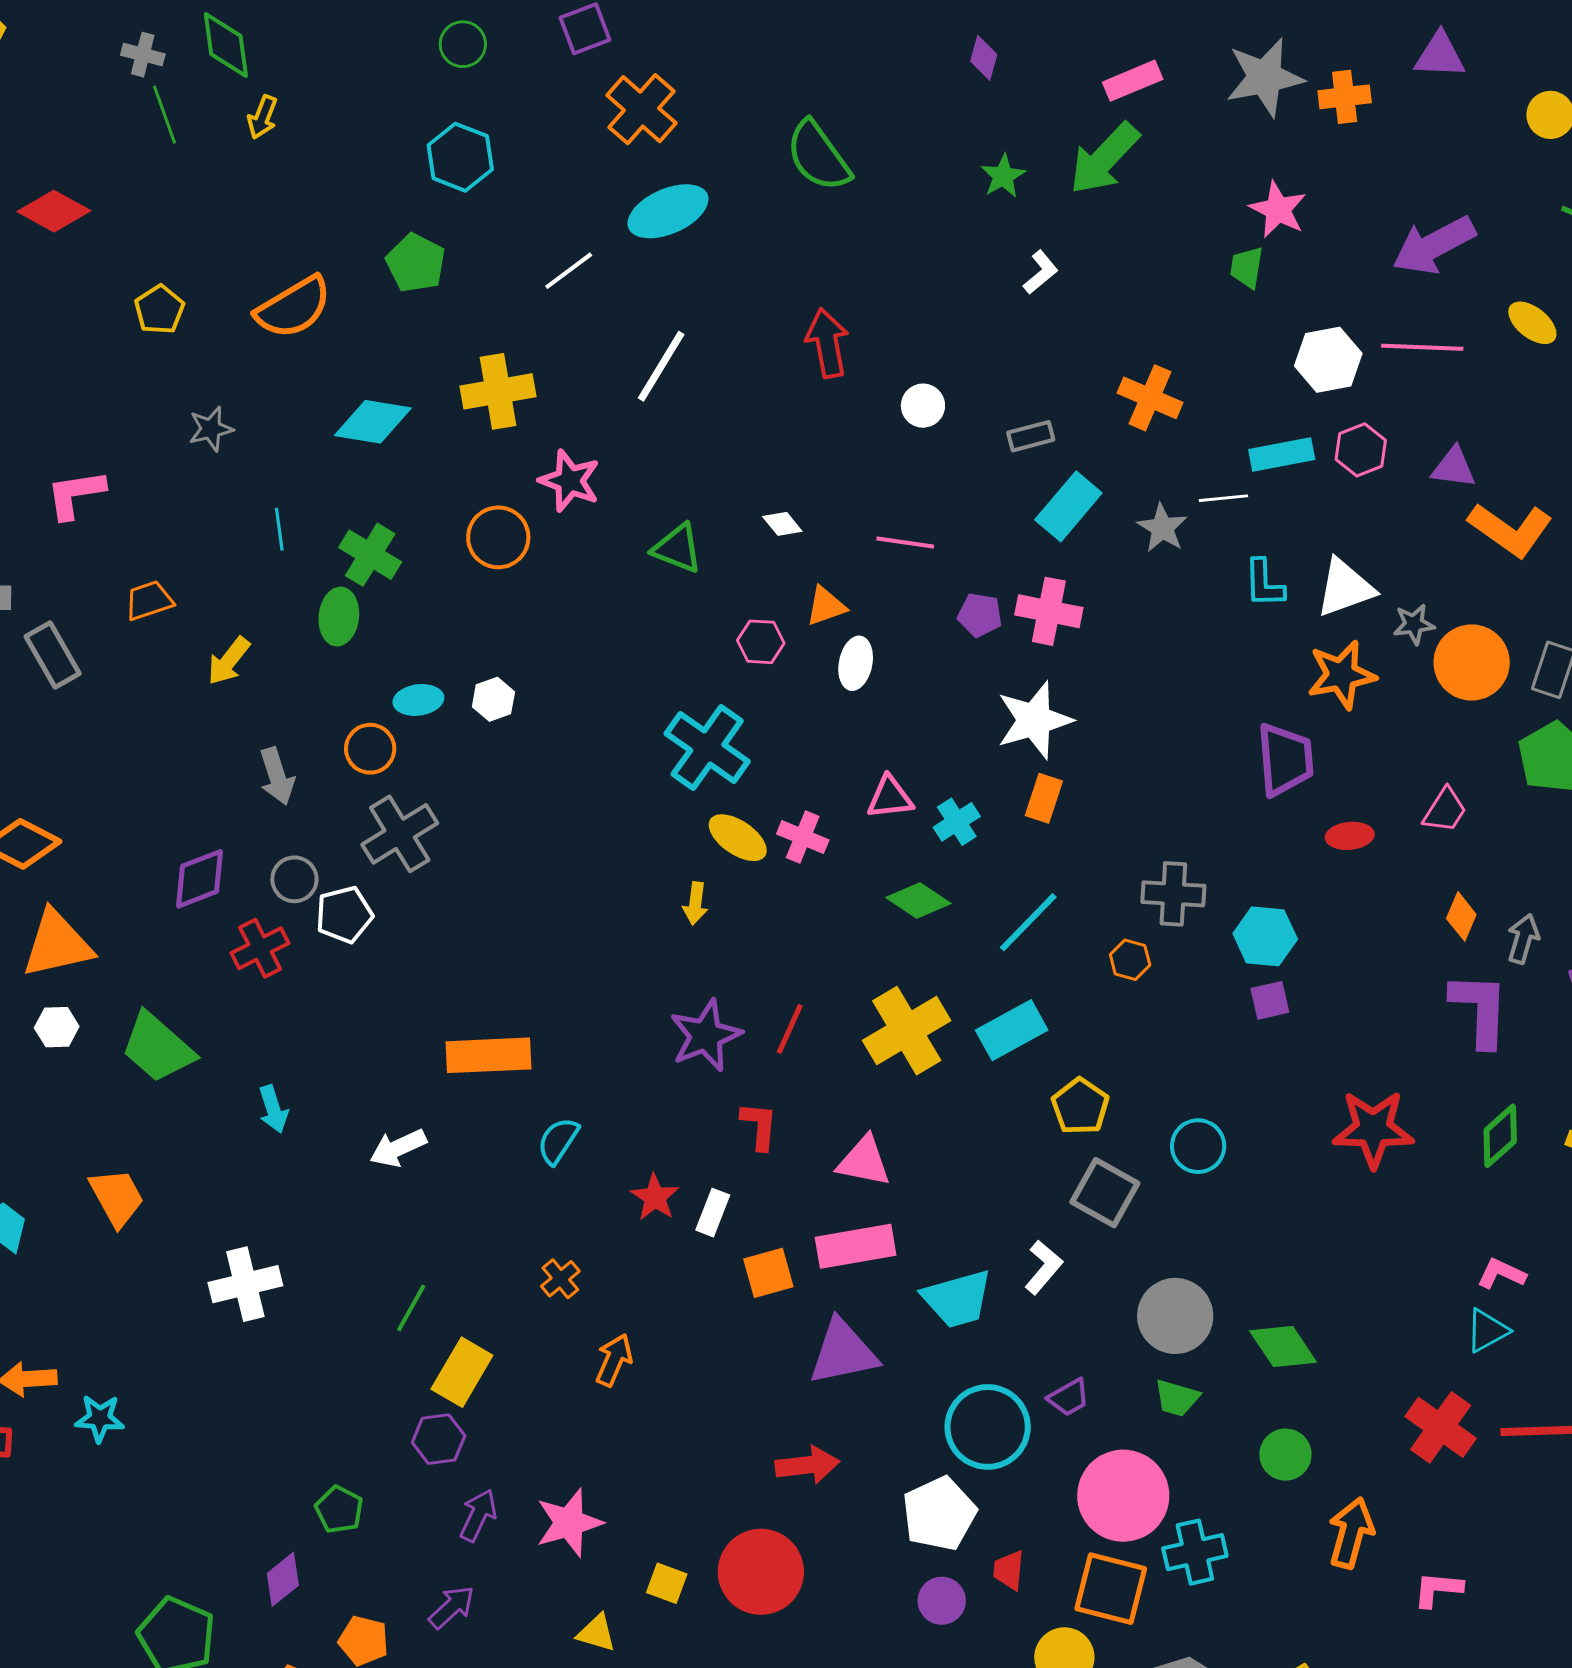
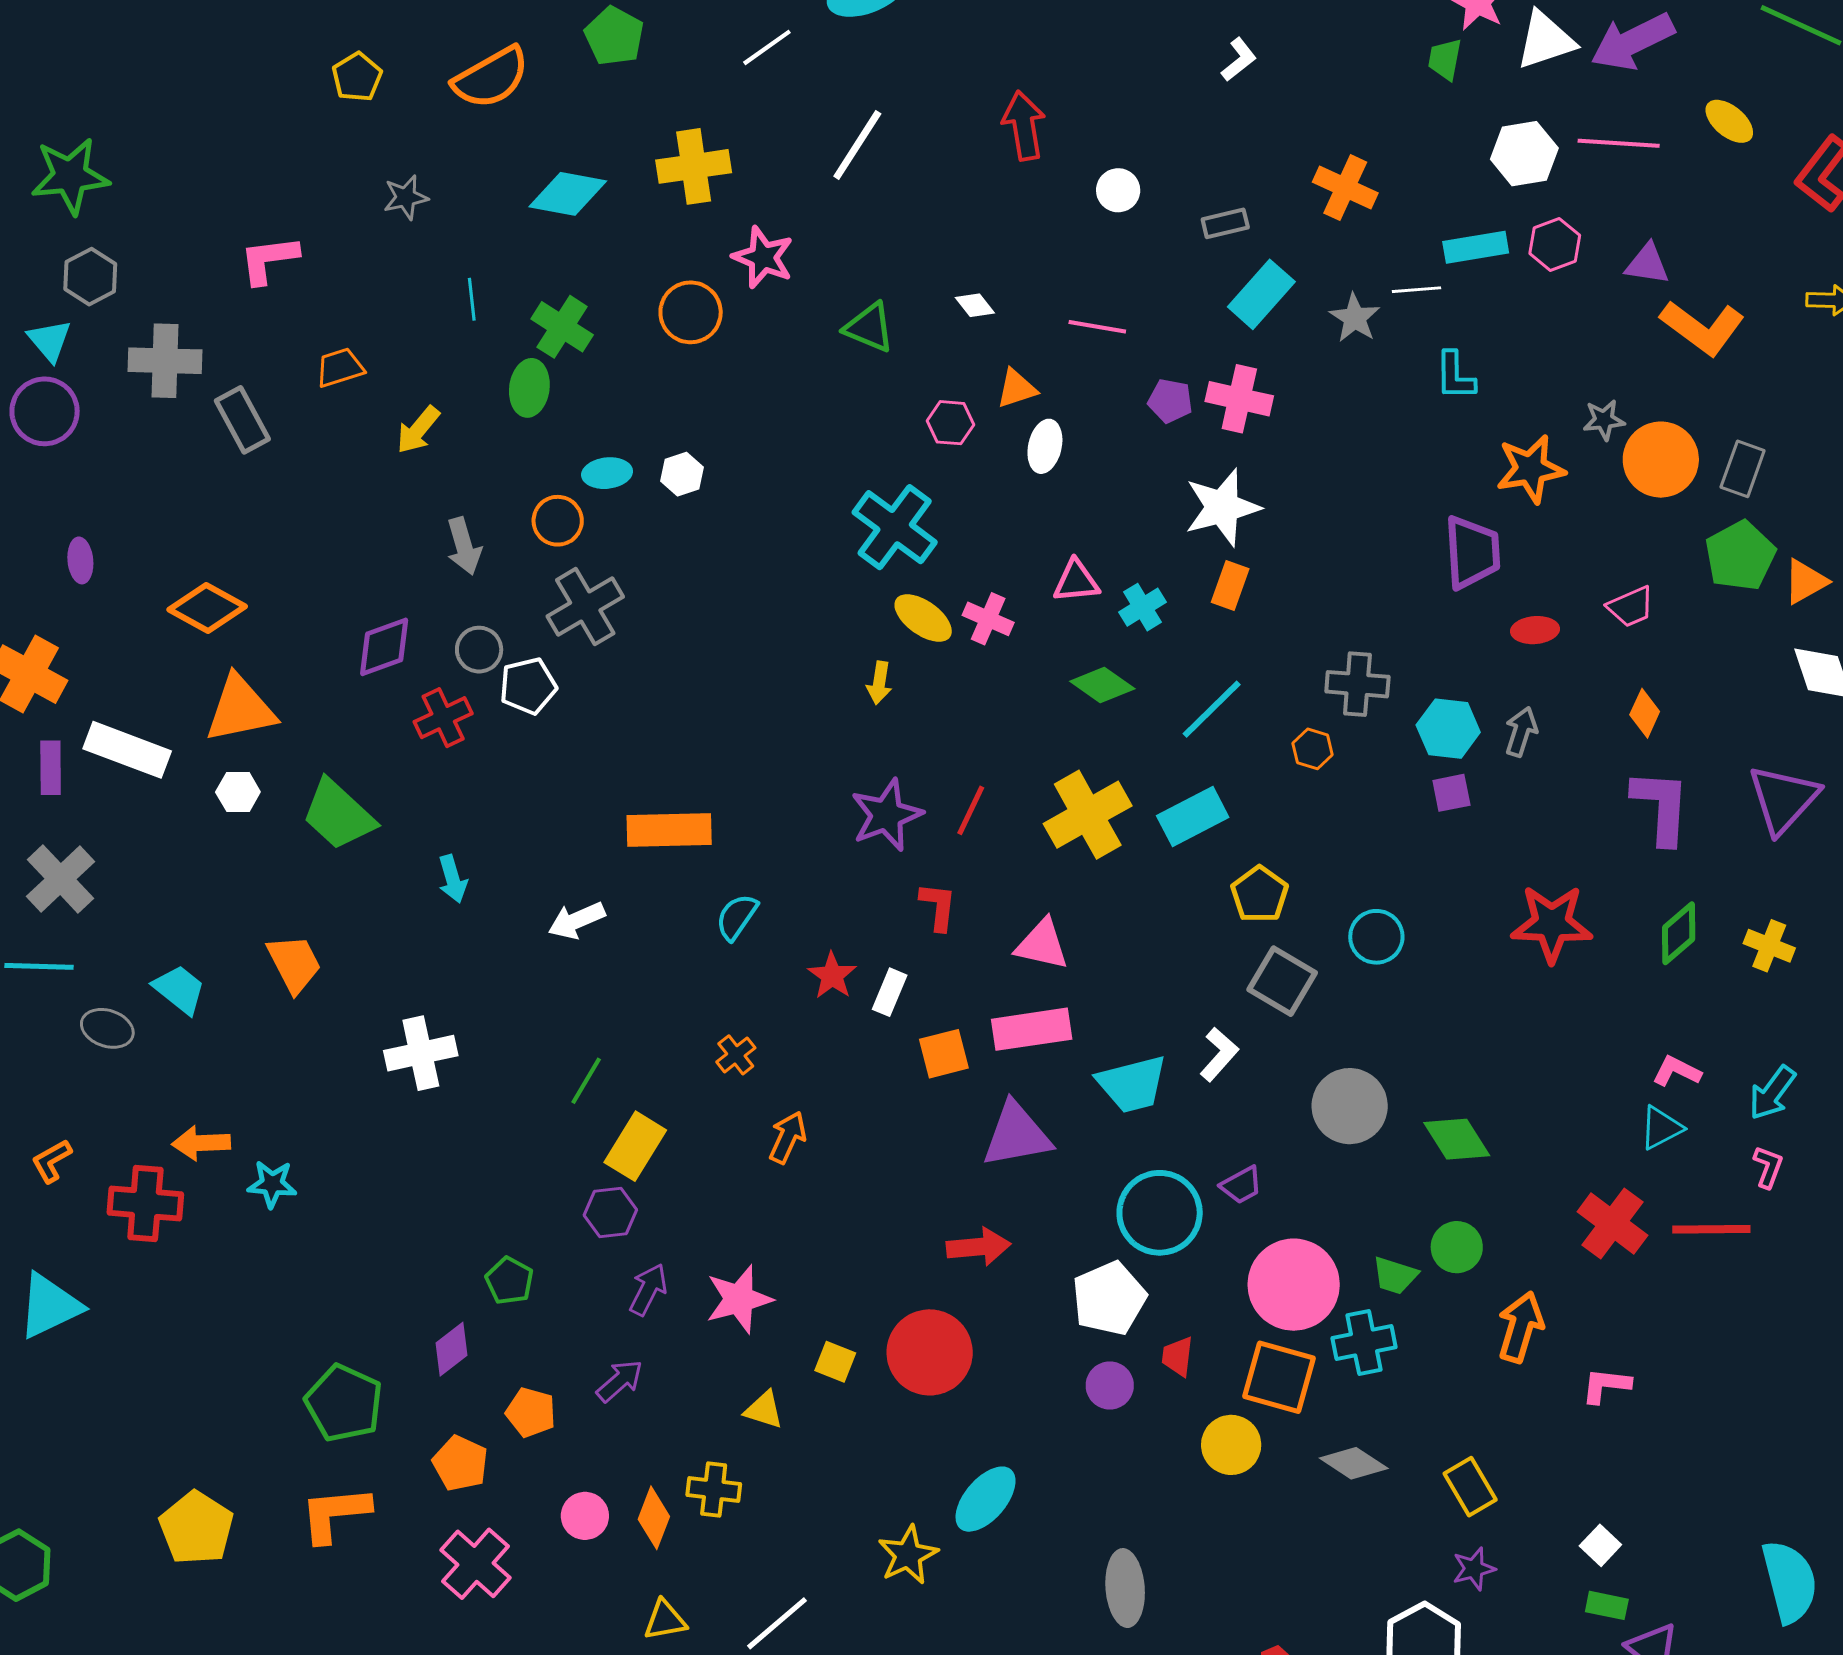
white triangle: (1345, 588) -> (1545, 40), moved
pink trapezoid: (1445, 810) -> (1631, 607), turned 33
gray arrow: (1523, 939) -> (1521, 732), moved
green trapezoid: (1177, 1398) -> (1395, 1275), moved

